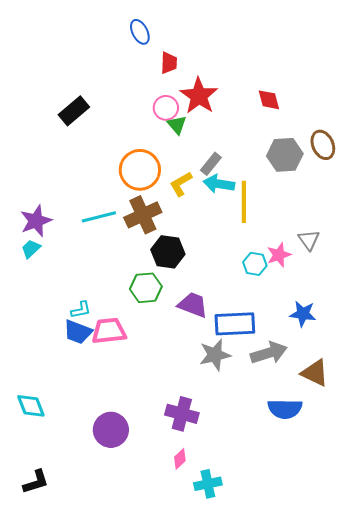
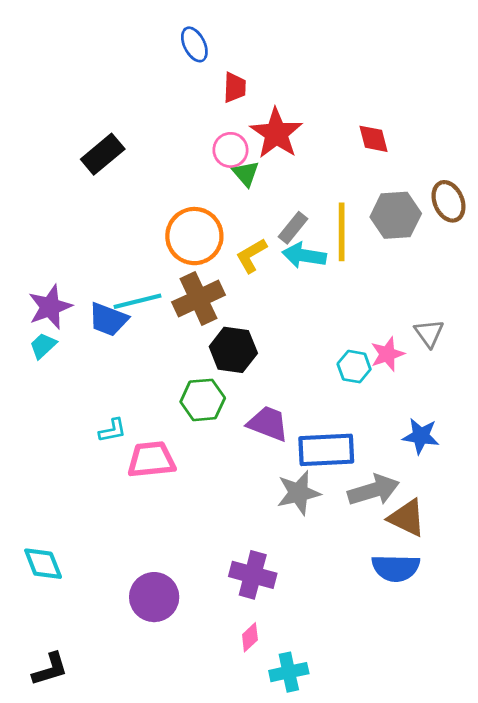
yellow line: (244, 202) -> (342, 232), moved
blue trapezoid: (78, 332) -> (108, 319), moved
brown triangle: (315, 373) -> (407, 518), moved

